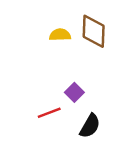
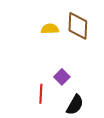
red line: (49, 113) -> (41, 94), turned -66

